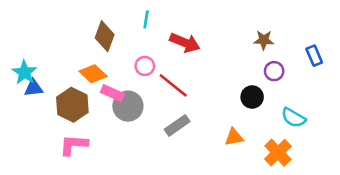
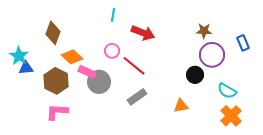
brown diamond: (105, 36) -> (53, 33), moved
purple circle: (274, 71) -> (212, 55), size x1.6
orange cross: (278, 153) -> (231, 116), moved

